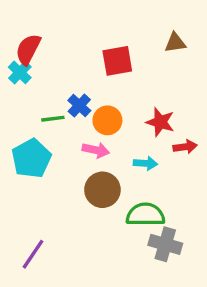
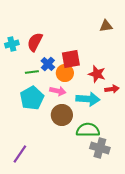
red semicircle: (28, 49) -> (35, 42), moved
red square: (117, 61) -> (71, 59), moved
cyan cross: (20, 72) -> (12, 44), turned 32
cyan pentagon: (31, 158) -> (32, 98), moved
cyan arrow: (145, 163) -> (88, 99), size x1.6

